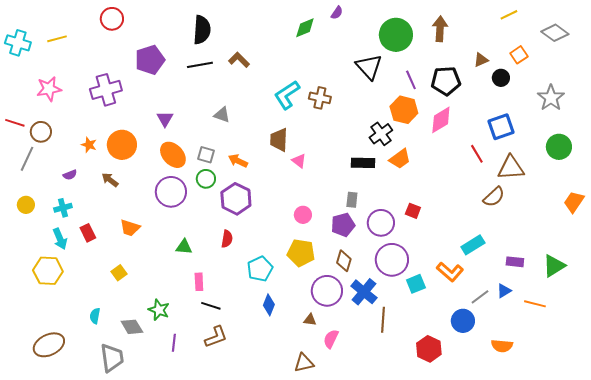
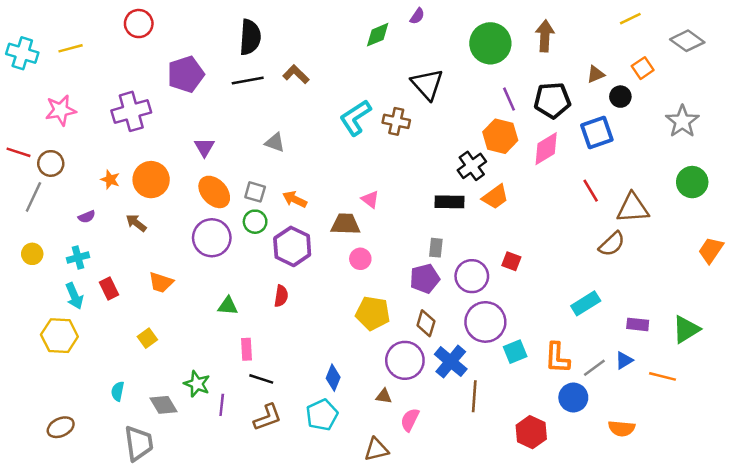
black triangle: (369, 67) -> (427, 84), moved
blue square: (501, 127) -> (597, 132), moved
brown trapezoid: (279, 140) -> (345, 224), moved, turned 90
pink circle: (303, 215) -> (360, 259), moved
cyan pentagon: (260, 269) -> (322, 415), moved
orange L-shape: (450, 272) -> (557, 358), moved, turned 52
purple line: (174, 343) -> (222, 405), moved
brown ellipse: (49, 345) -> (61, 427), size x0.7

